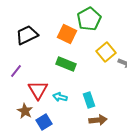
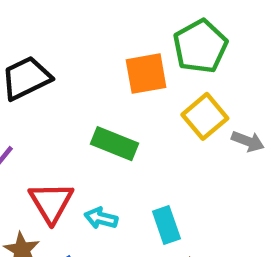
green pentagon: (89, 19) -> (200, 46), moved
orange square: (67, 34) -> (146, 74), moved, turned -36

